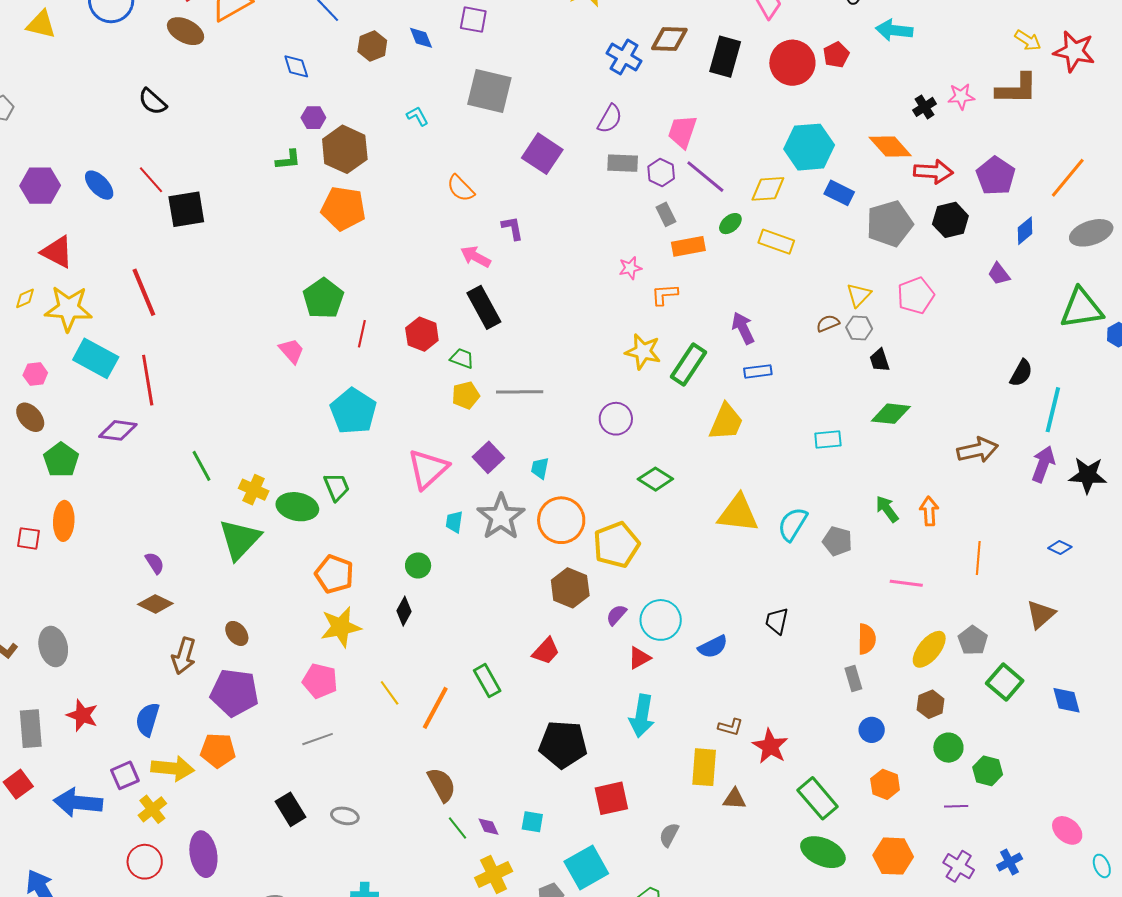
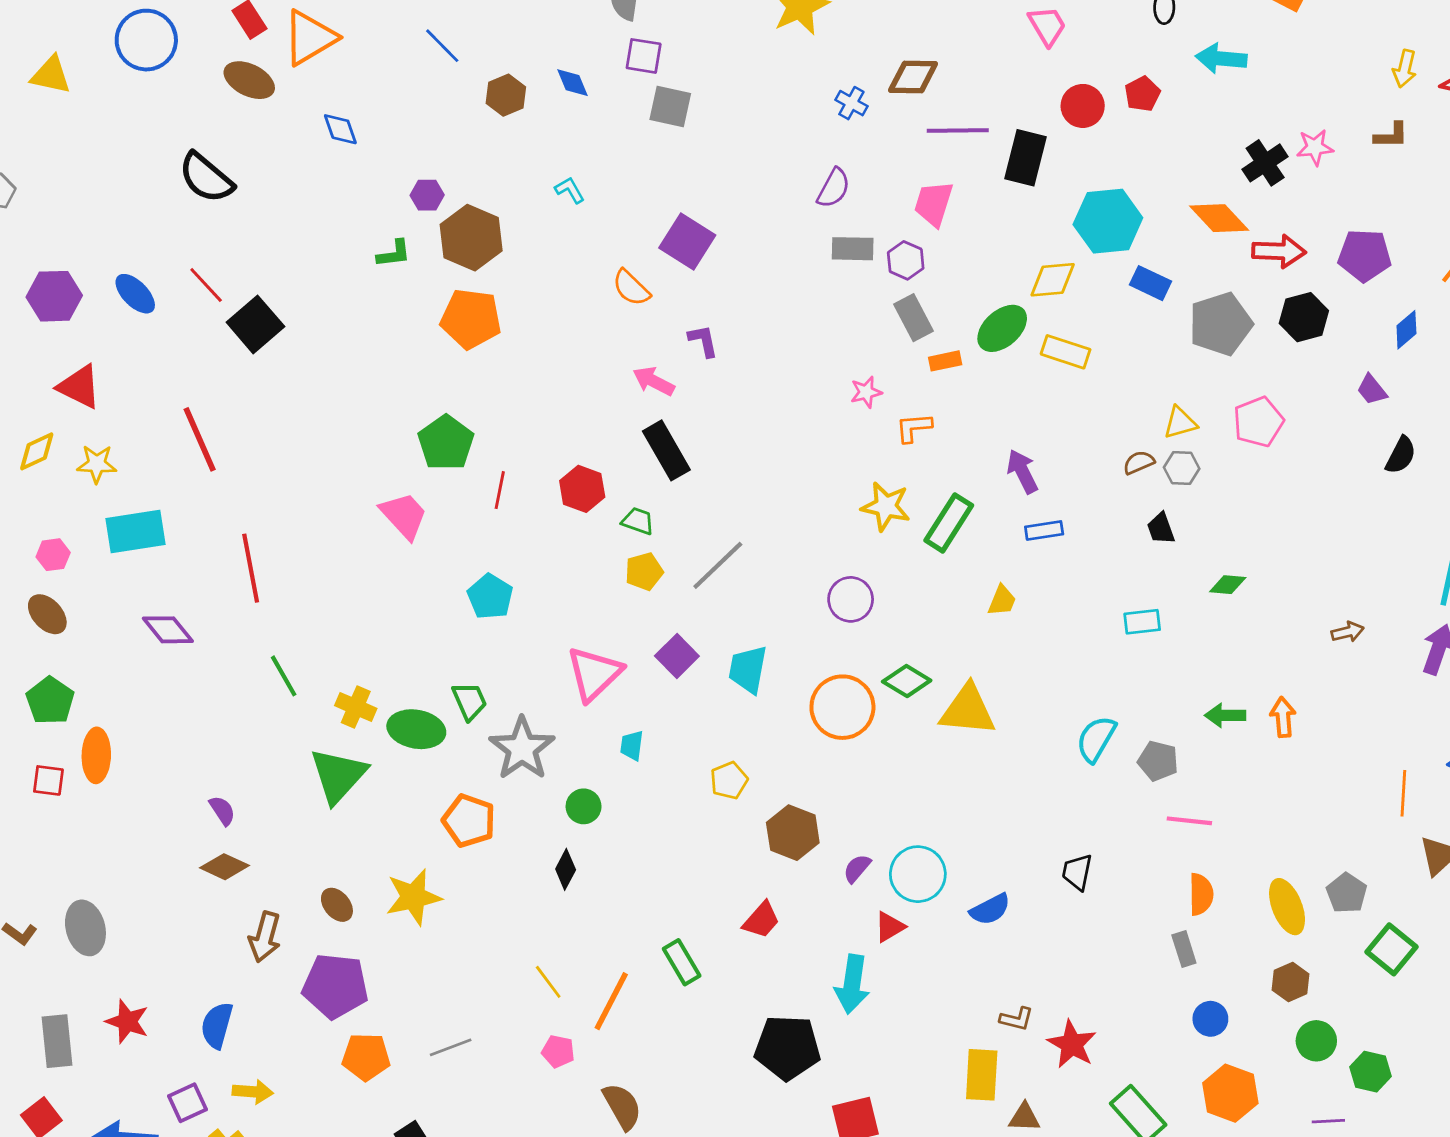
yellow arrow: (1028, 40) -> (1405, 69), turned 72
blue cross: (624, 57) -> (851, 103), size x0.7
black rectangle: (725, 57) -> (1025, 158), moved
red circle: (792, 63) -> (1083, 106), size x0.7
blue diamond: (296, 66) -> (340, 129), moved
brown L-shape: (1017, 89) -> (1391, 135), size x0.6
gray square: (489, 91) -> (670, 107), moved, size x0.7
black semicircle: (153, 102) -> (206, 178), size x1.4
black cross: (925, 107) -> (1265, 163), size x1.4
purple square: (542, 154) -> (687, 242), moved
purple pentagon: (996, 176) -> (1365, 255), turned -30
purple line: (705, 177) -> (958, 131), moved, turned -39
black square: (186, 209) -> (255, 324), turned -30
gray rectangle: (666, 214) -> (913, 318), size x1.4
green ellipse: (730, 224) -> (1002, 328), size x1.6
orange rectangle: (688, 246) -> (945, 361), size x0.7
yellow triangle: (859, 295) -> (1180, 423), turned 32
yellow diamond: (25, 298) -> (37, 451), size x1.4
yellow star: (68, 308) -> (97, 464), size x0.6
pink trapezoid: (292, 351) -> (404, 516), size x1.4
cyan rectangle: (96, 358) -> (135, 532), turned -36
black trapezoid: (880, 360) -> (1161, 528), moved
black semicircle: (1021, 373) -> (1401, 455), moved
red line: (148, 380) -> (251, 568), moved
gray line: (520, 392) -> (718, 565), turned -42
cyan pentagon: (353, 411) -> (490, 597), size x0.7
green diamond: (891, 414) -> (1228, 585), size x0.7
yellow trapezoid: (726, 422) -> (1002, 601), size x0.6
purple diamond: (118, 430) -> (168, 630), turned 45
brown arrow: (978, 450) -> (1348, 632), size x0.6
green pentagon: (61, 460) -> (50, 701), moved
cyan trapezoid: (540, 468) -> (748, 669), size x1.6
green arrow: (887, 509) -> (1225, 715), turned -52
yellow triangle: (738, 513) -> (968, 710), moved
gray star: (501, 517) -> (522, 748), moved
orange circle: (561, 520) -> (842, 707), moved
yellow pentagon: (616, 545) -> (729, 780), moved, size x0.6
orange line: (978, 558) -> (1403, 793), moved
pink line: (906, 583) -> (1189, 821), moved
yellow star: (341, 627) -> (413, 897), moved
yellow ellipse: (929, 649) -> (1287, 907), turned -60
pink pentagon: (320, 681) -> (558, 1051), moved, size x0.7
cyan arrow: (642, 716) -> (852, 984), moved
orange pentagon: (218, 750) -> (366, 1057), moved
yellow arrow: (173, 768) -> (253, 1092), size x0.7
orange hexagon: (885, 784) -> (1230, 1093), size x1.4

